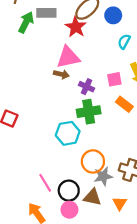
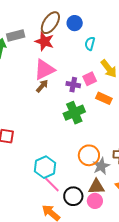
brown arrow: (61, 74) -> (42, 86), turned -48
purple cross: (86, 87) -> (73, 85), moved
cyan hexagon: (68, 133) -> (45, 167), moved
black circle: (69, 191) -> (73, 196), moved
pink circle: (69, 210) -> (95, 201), moved

